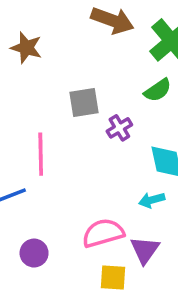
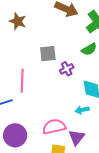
purple circle: (34, 253) -> (15, 135), size x1.5

